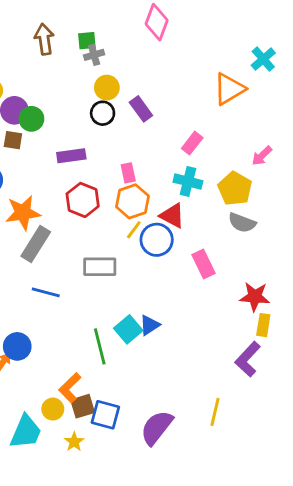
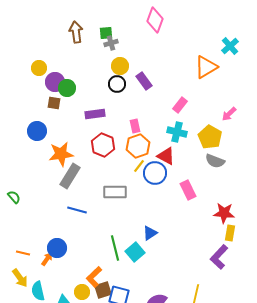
cyan square: (128, 329) -> (135, 252), moved

